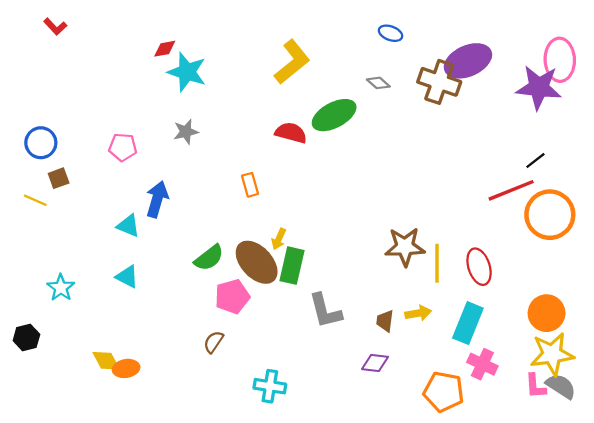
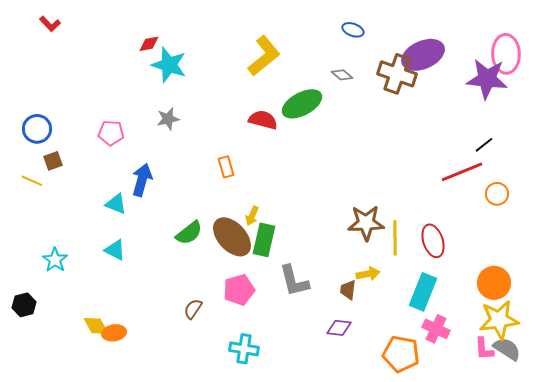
orange circle: (550, 215) -> (497, 194), size x0.5
pink pentagon: (232, 297) -> (239, 290), moved
yellow arrow: (418, 313) -> (368, 274), moved

